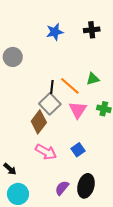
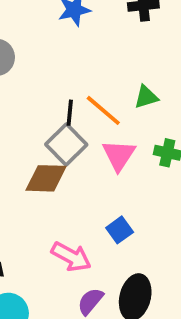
brown diamond: (39, 122) -> (46, 178), turned 55
pink arrow: (46, 152) -> (71, 257), moved

